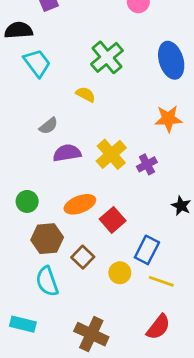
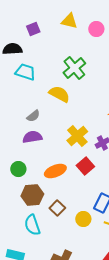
cyan trapezoid: (37, 63) -> (25, 72), turned -35
yellow semicircle: (86, 94) -> (59, 94), size x1.5
purple semicircle: (67, 153) -> (32, 137), moved
red square: (113, 220) -> (85, 166), moved

